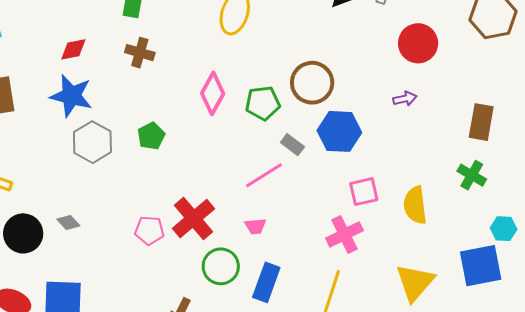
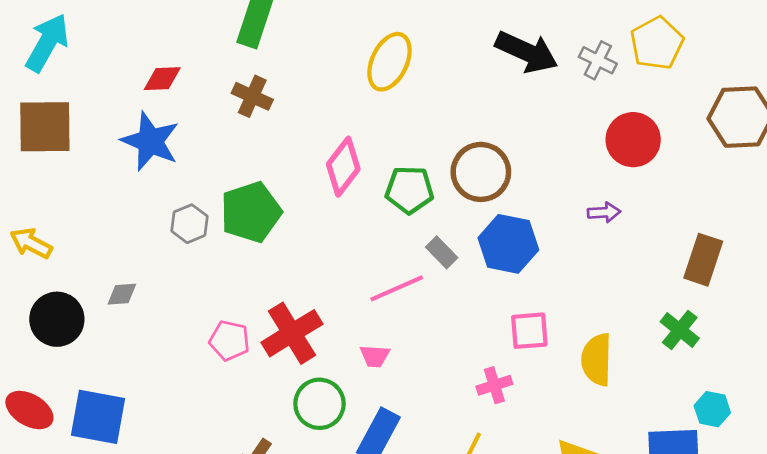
green pentagon: (151, 136) -> (251, 212), size x1.6
gray hexagon: (92, 142) -> (189, 224), moved, size x0.7
gray diamond: (68, 222) -> (122, 294), moved, turned -60
pink cross: (344, 234) -> (494, 385), size x0.7

